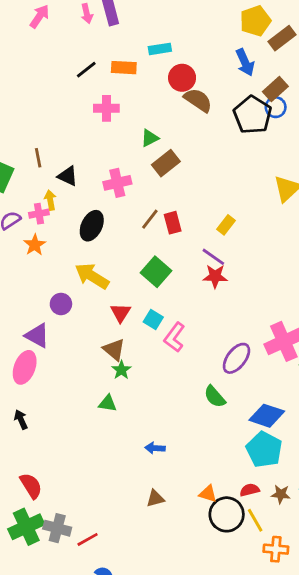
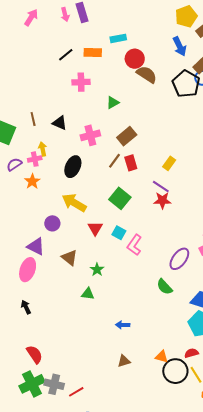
brown rectangle: (166, 163) -> (127, 136), moved
black triangle: (68, 176) -> (60, 123), moved
brown triangle: (114, 350) -> (69, 258), moved

